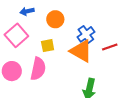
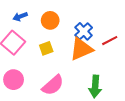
orange triangle: (81, 51) -> (81, 49), turned -45
pink semicircle: (38, 69) -> (53, 85), moved, turned 45

